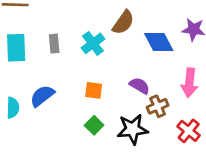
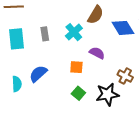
purple semicircle: (140, 86) -> (97, 53), moved
brown cross: (158, 106) -> (125, 76), turned -35

